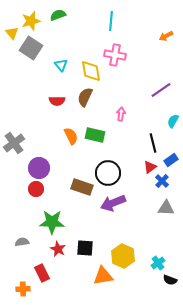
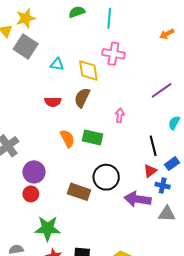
green semicircle: (58, 15) -> (77, 12), moved
cyan triangle: (61, 65) -> (57, 64), turned -40
blue cross: (162, 181) -> (163, 186), turned -32
purple arrow: (113, 203) -> (138, 199), moved, turned 30

